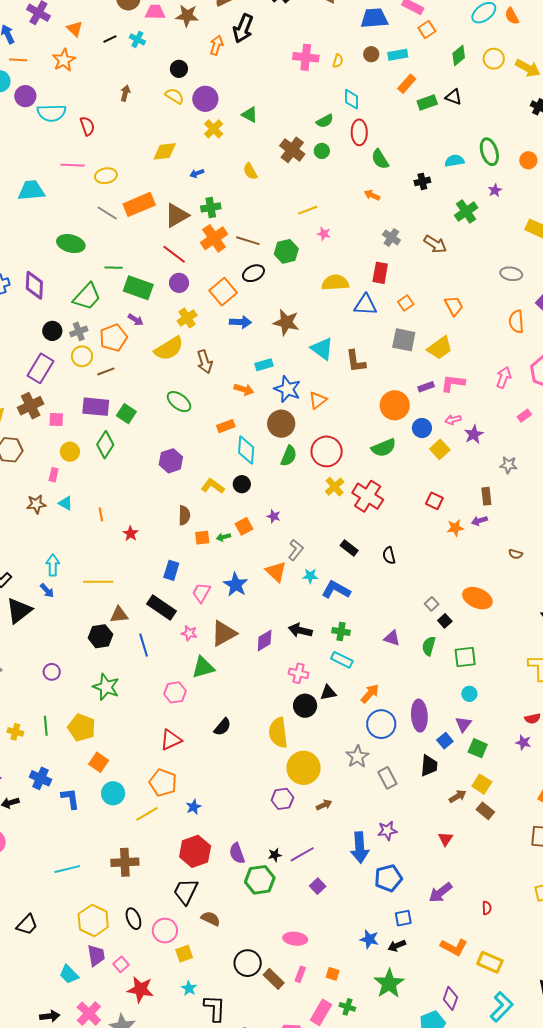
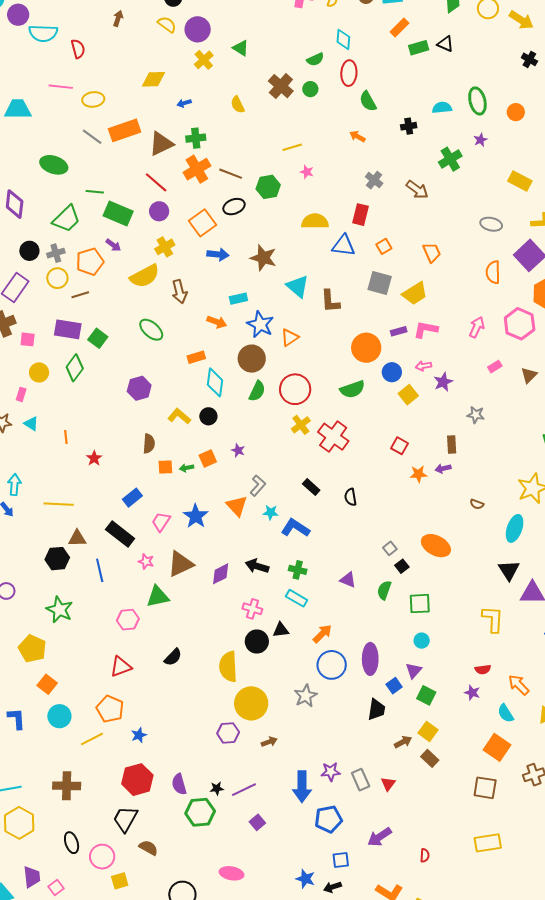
blue rectangle: (171, 570) -> (132, 498), turned 30
gray rectangle: (387, 778) -> (361, 780), moved
yellow hexagon: (93, 920) -> (19, 823), moved

